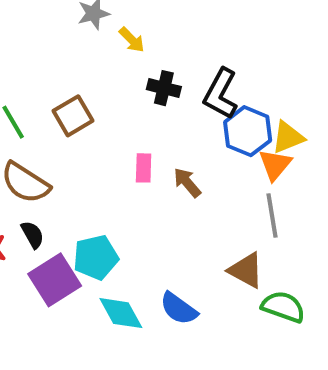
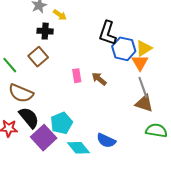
black cross: (164, 88) -> (45, 31), moved
black semicircle: (32, 235) -> (29, 118), size x1.6
brown triangle: (246, 270) -> (144, 103), moved

